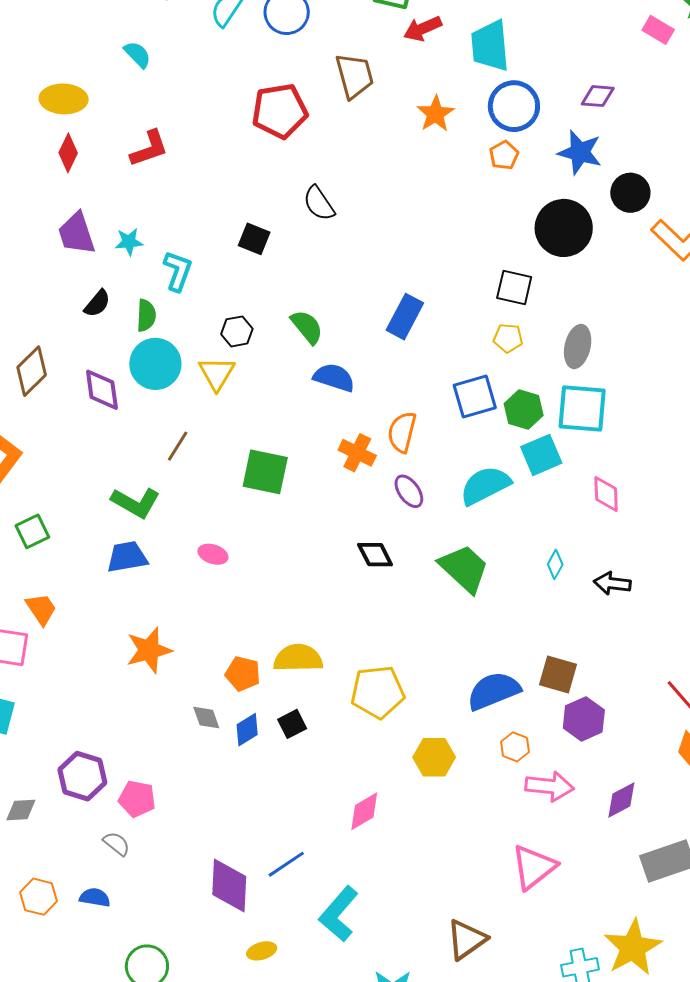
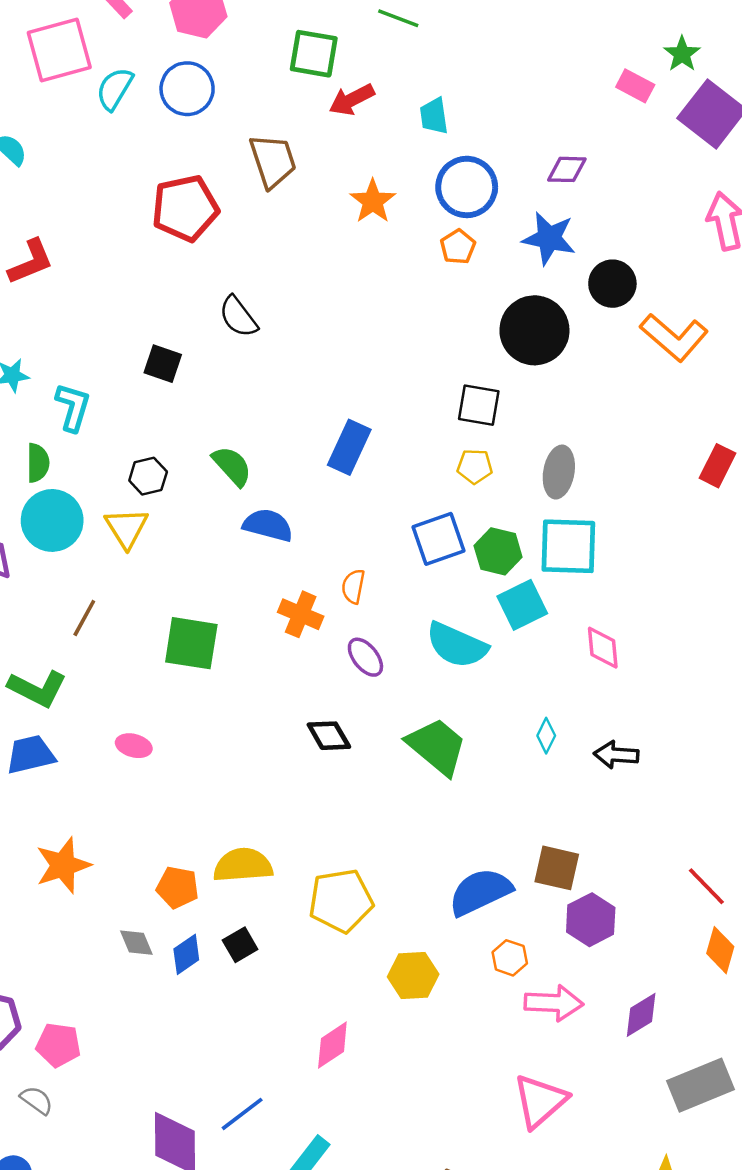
cyan trapezoid: (490, 46) -> (434, 116), size x0.6
orange semicircle: (402, 432) -> (353, 586), size x0.7
cyan semicircle: (485, 485) -> (457, 645), turned -126

